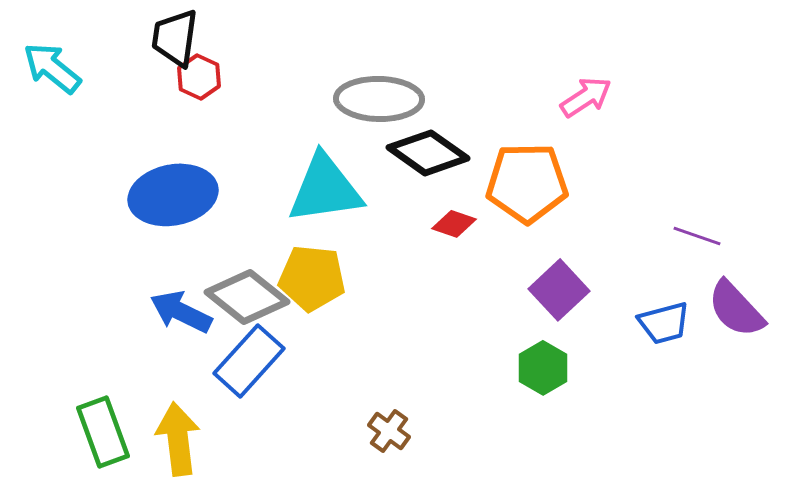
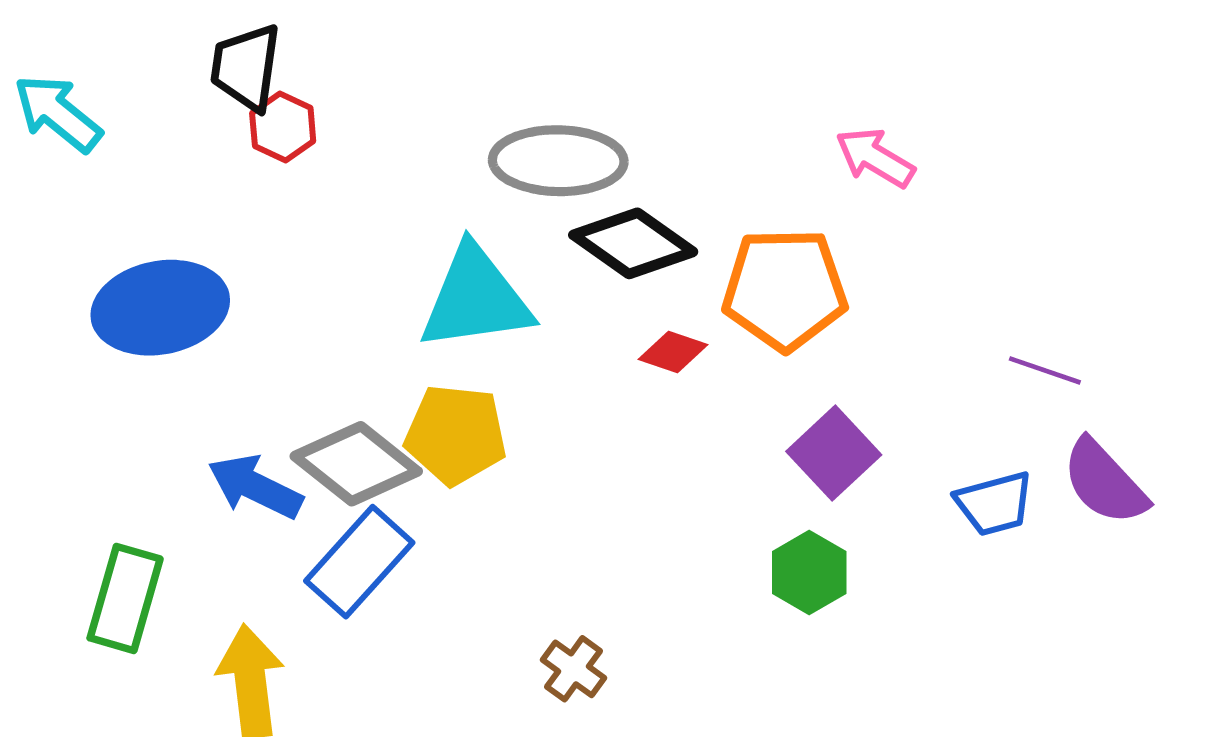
pink arrow: (586, 97) -> (875, 158), turned -116
blue ellipse: (173, 195) -> (160, 308), moved
green rectangle: (103, 432) -> (125, 598), moved, turned 36

